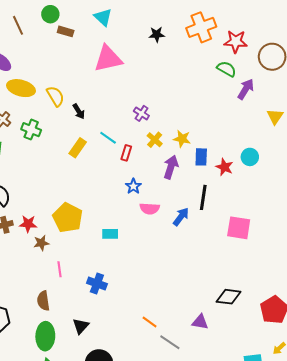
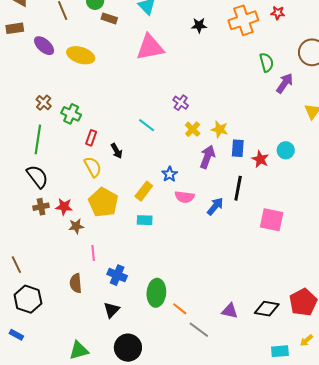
red star: (236, 42) -> (278, 13), moved, size x0.6
green semicircle: (227, 69) -> (267, 62), turned 42
yellow ellipse: (21, 88) -> (81, 55), moved
yellow semicircle: (55, 96) -> (93, 167), moved
black arrow: (79, 111) -> (117, 151), moved
yellow rectangle: (78, 148) -> (144, 191), moved
red rectangle: (126, 153) -> (91, 138), moved
blue cross: (97, 284) -> (117, 275), moved
black diamond: (229, 297) -> (267, 309), moved
green ellipse: (45, 336) -> (156, 293), moved

